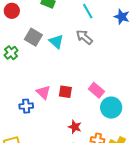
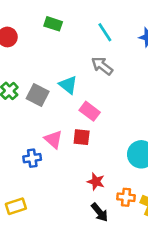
gray square: (33, 37) -> (38, 95), moved
cyan triangle: (56, 42) -> (68, 85), moved
pink rectangle: (96, 90) -> (90, 111), moved

